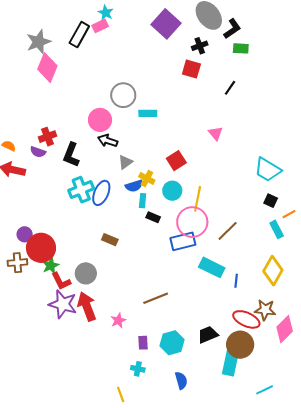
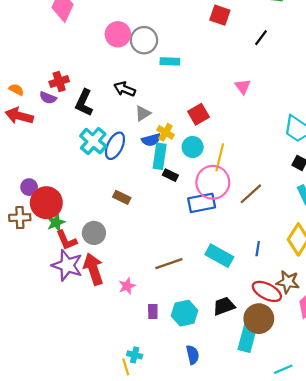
pink circle: (100, 120) -> (118, 34), moved
cyan cross: (81, 190) -> (93, 141), turned -30
cyan rectangle: (143, 201) -> (160, 156), size x1.6
cyan rectangle: (212, 267) -> (219, 256), moved
cyan cross: (138, 369) -> (135, 355), moved

